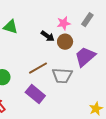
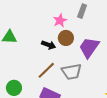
black arrow: (48, 36) -> (49, 45), moved

